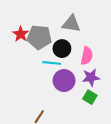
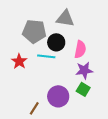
red star: (21, 34) -> (19, 61), moved
purple circle: (64, 81) -> (58, 96), moved

